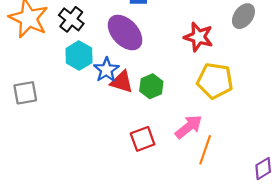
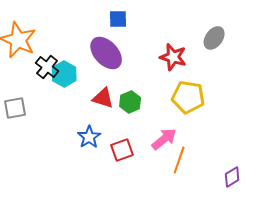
black cross: (71, 19) -> (47, 67), moved
blue star: (106, 70) -> (89, 137), moved

